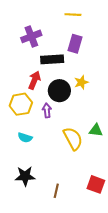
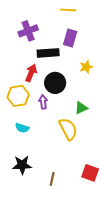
yellow star: (81, 82) -> (86, 67), moved
green triangle: (96, 130) -> (81, 108), moved, turned -32

